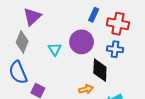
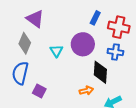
purple triangle: (32, 17) -> (35, 19), turned -42
blue semicircle: (18, 72) -> (20, 73), turned 35

